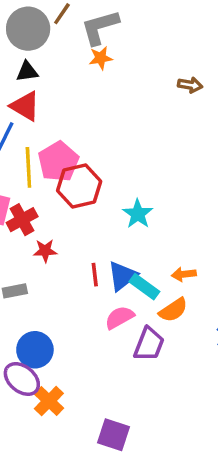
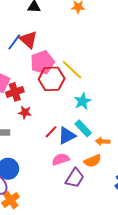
red triangle: (25, 106) -> (28, 40), moved
yellow line: (28, 167) -> (72, 70), moved, turned -55
red line: (95, 275) -> (51, 132), turned 40
cyan rectangle: (144, 287) -> (83, 128), moved

